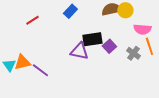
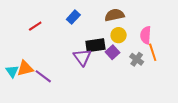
yellow circle: (125, 10) -> (119, 35), moved
pink semicircle: (142, 29) -> (146, 35), turned 90
purple triangle: (79, 51) -> (82, 57), turned 42

